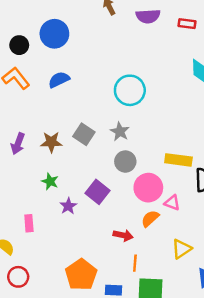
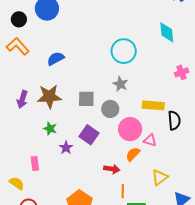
blue semicircle: (59, 80) -> (56, 59), moved
cyan circle: (130, 90) -> (124, 51), moved
gray star: (120, 132) -> (120, 84), moved
gray square: (84, 134) -> (86, 99), moved, turned -30
brown star: (51, 142) -> (49, 97), size x1.4

